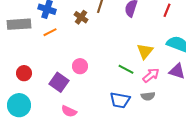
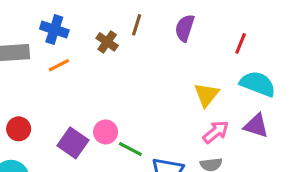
red line: (167, 10) -> (241, 43), moved
pink circle: (80, 66) -> (106, 132), moved
green line: (126, 69) -> (130, 149), moved

